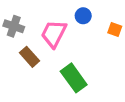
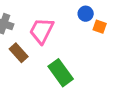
blue circle: (83, 16) -> (86, 14), moved

